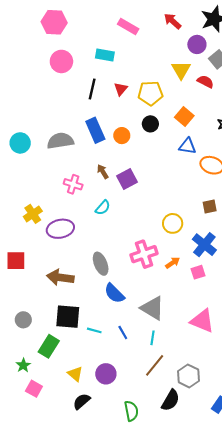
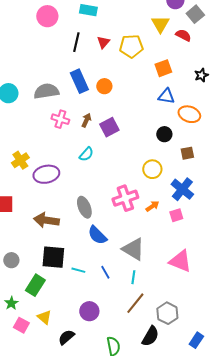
orange square: (184, 116) -> (163, 68), turned 30
black circle: (150, 124) -> (164, 134), moved
brown arrow: (103, 172) -> (86, 120), turned 56
pink cross: (73, 184) -> (60, 119), moved
yellow triangle: (75, 374) -> (44, 317), moved

